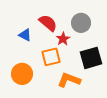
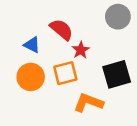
gray circle: (81, 23) -> (118, 17), moved
orange circle: (22, 74) -> (31, 77), moved

